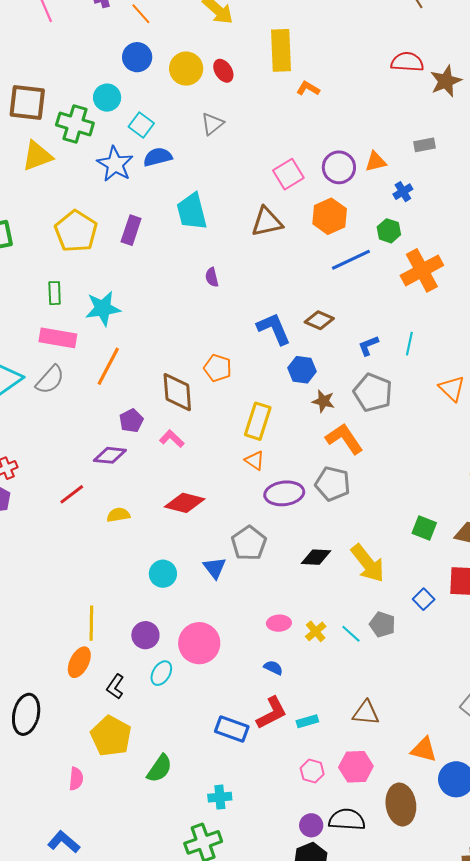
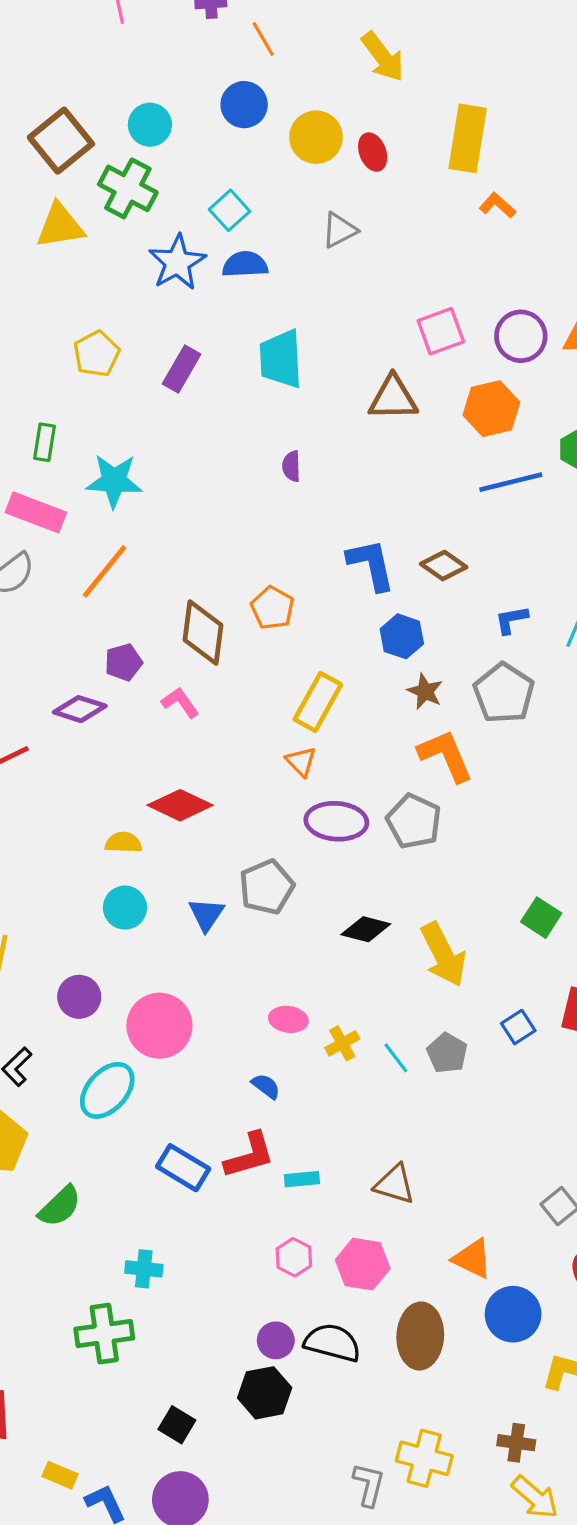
cyan circle: (107, 98) -> (150, 125), moved
brown square: (27, 103) -> (61, 141), turned 33
yellow pentagon: (76, 231) -> (96, 354), size x0.7
yellow semicircle: (118, 515) -> (123, 843), moved
cyan ellipse: (161, 673) -> (107, 1090), moved, size x1.5

